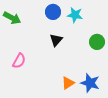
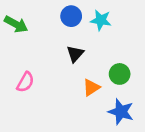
green circle: (97, 42) -> (120, 74), moved
orange triangle: (68, 83) -> (91, 87), moved

